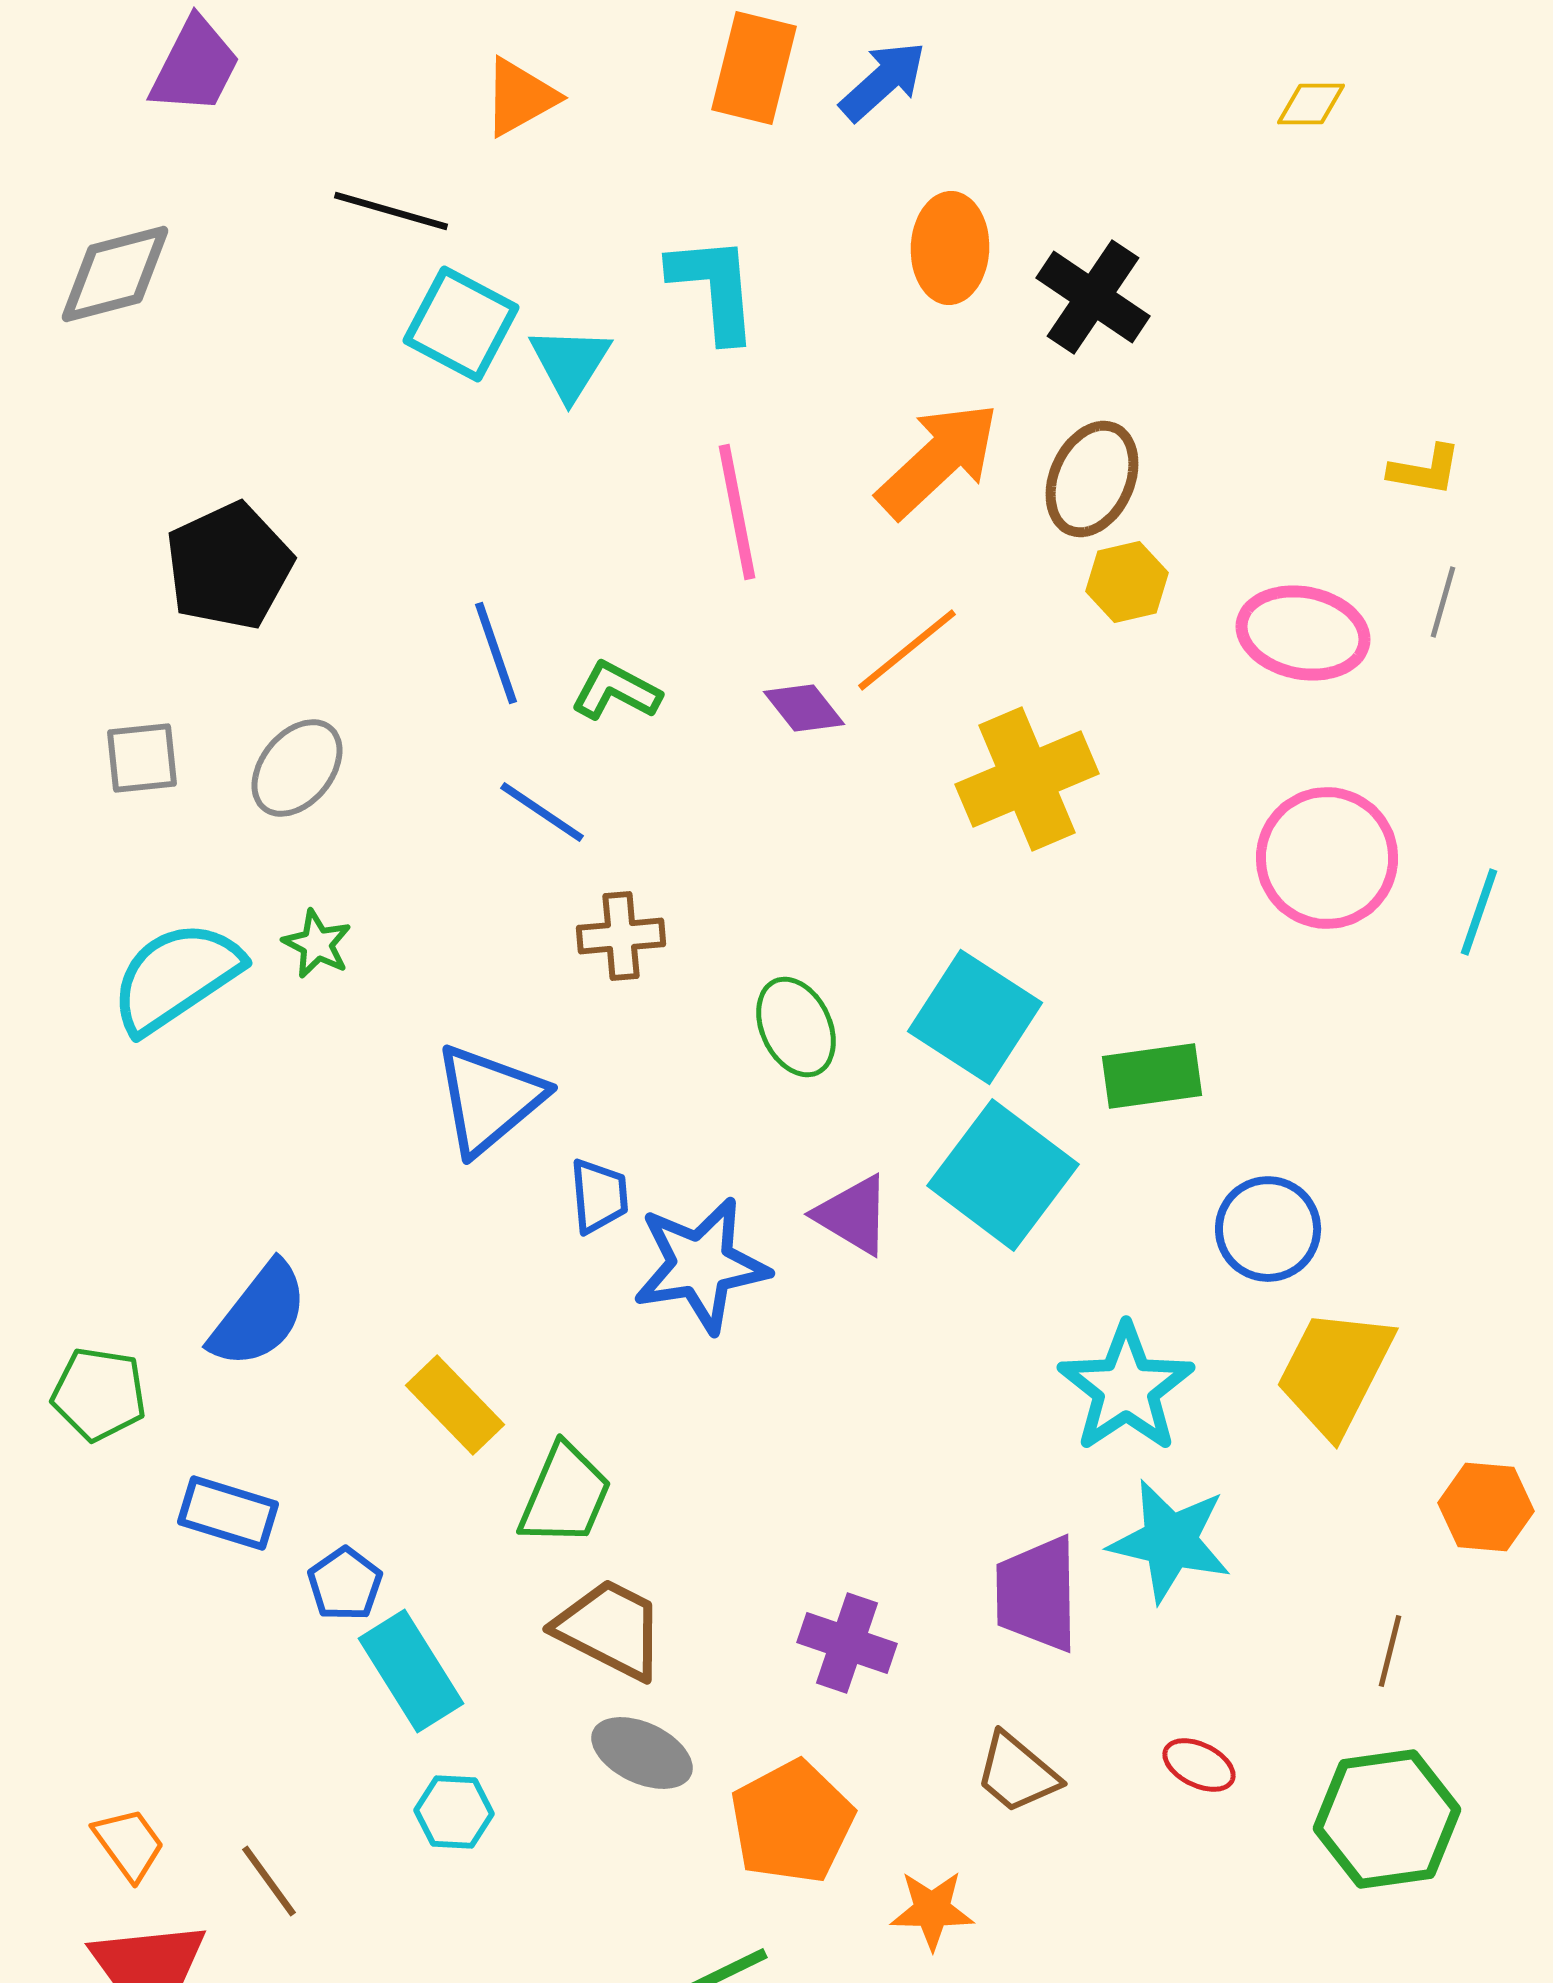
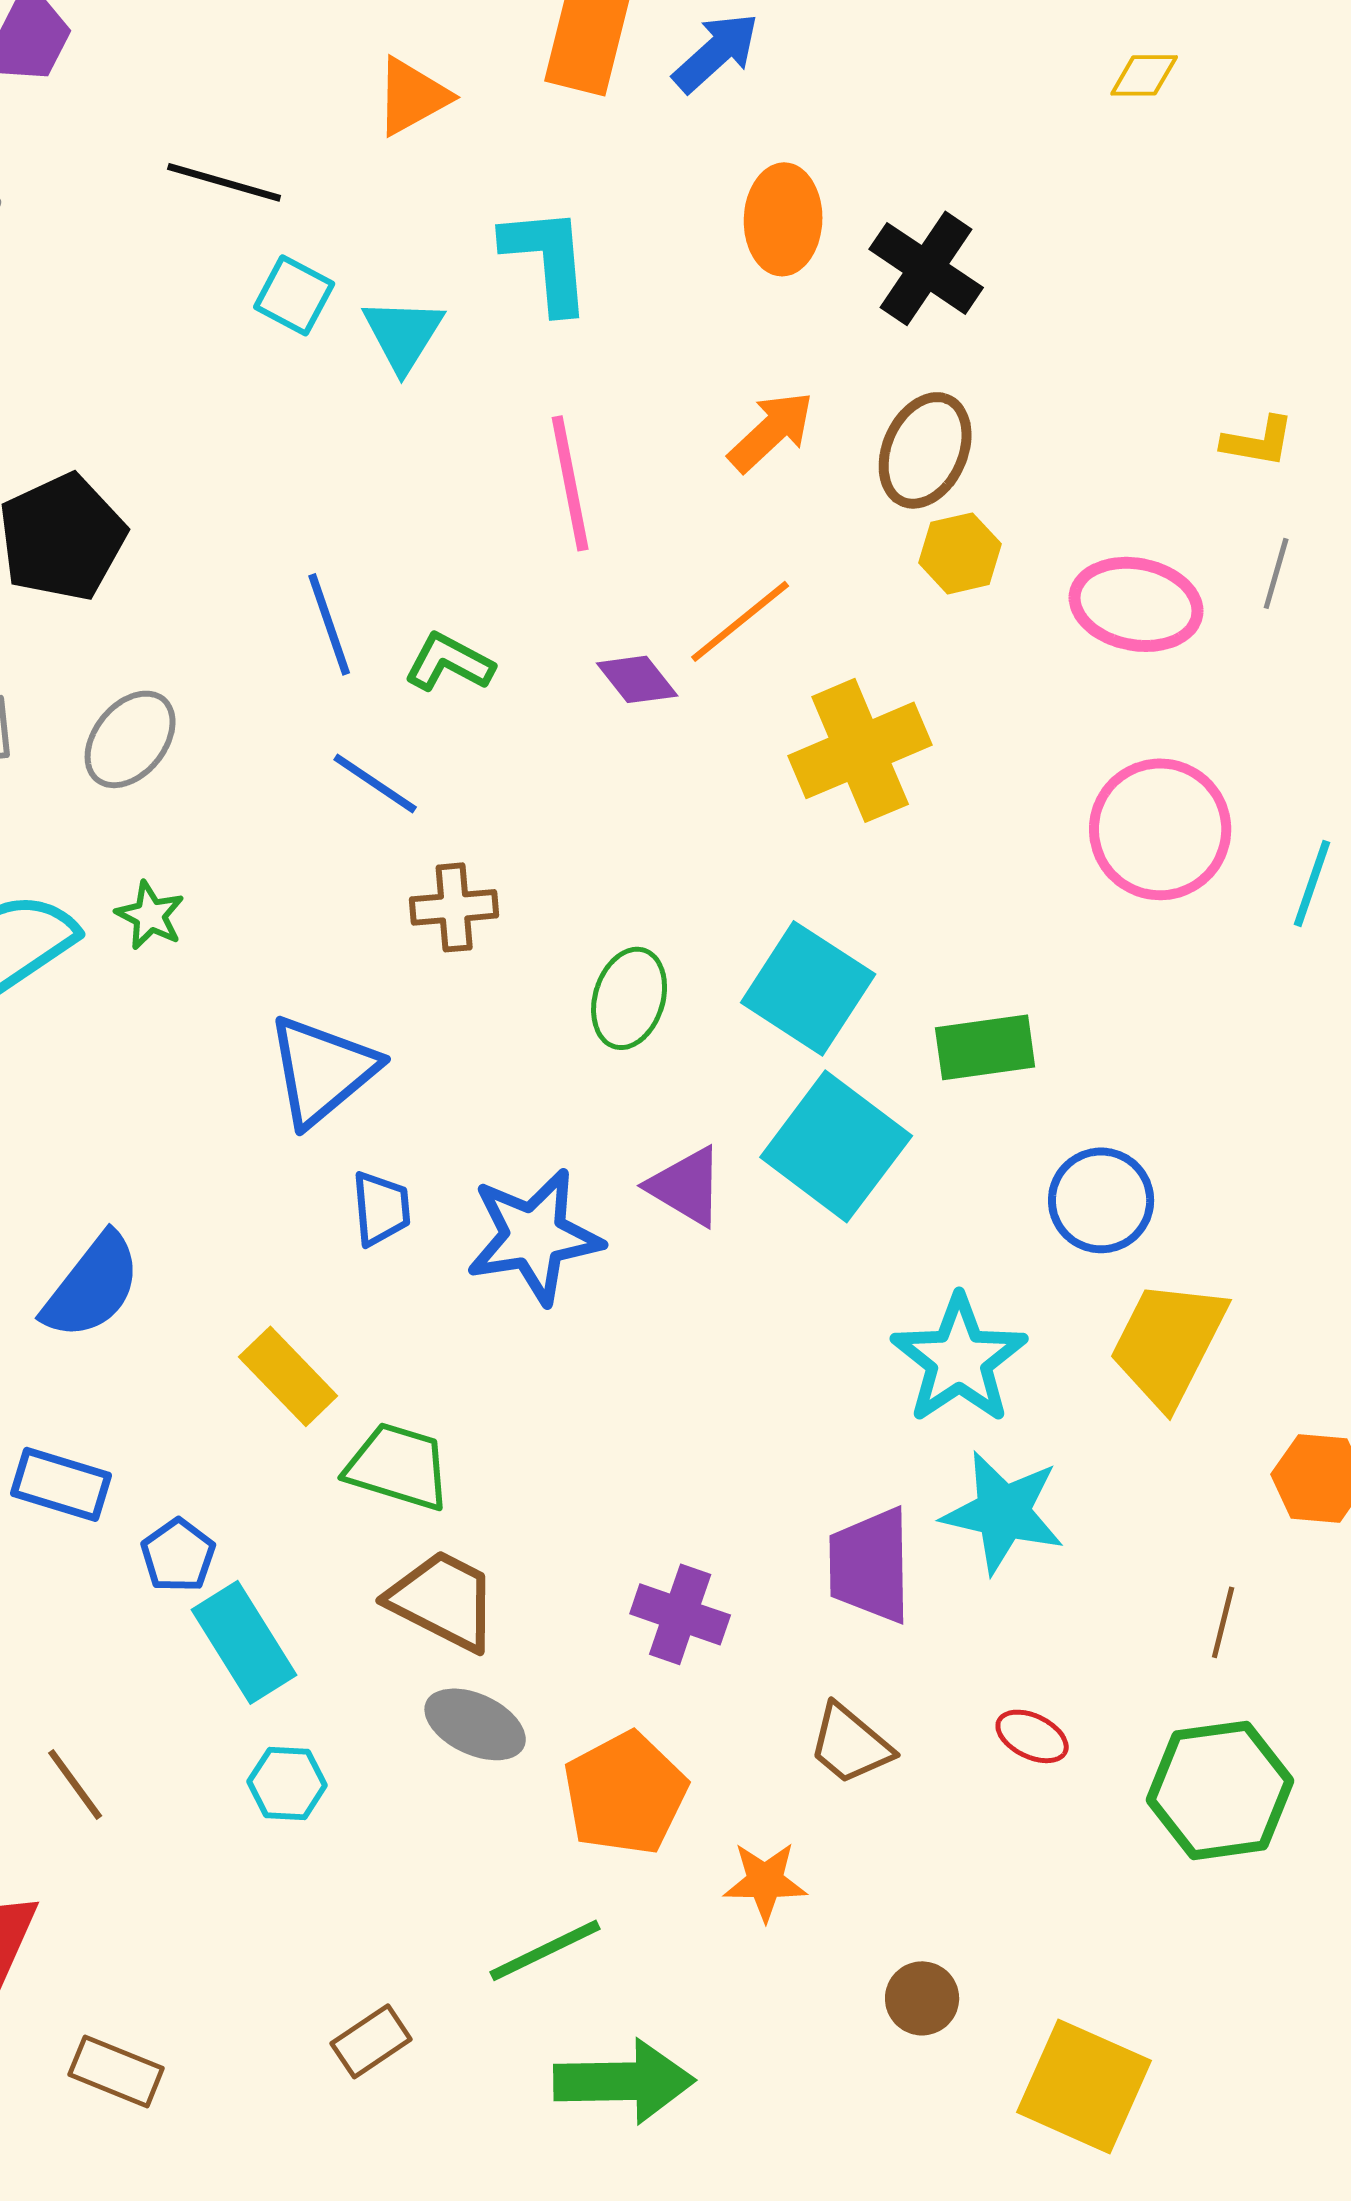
orange triangle: (520, 97) -> (412, 96), moved
cyan square: (461, 324) -> (294, 295), size x0.7
orange arrow: (938, 460) -> (771, 431), size x0.7
green ellipse: (796, 1027) -> (629, 998), turned 42
blue trapezoid: (599, 1196) -> (381, 1208), moved
green trapezoid: (565, 1495) -> (398, 1466), turned -96
brown line: (269, 1881) -> (75, 1784), moved

